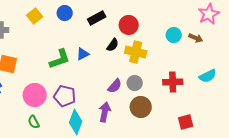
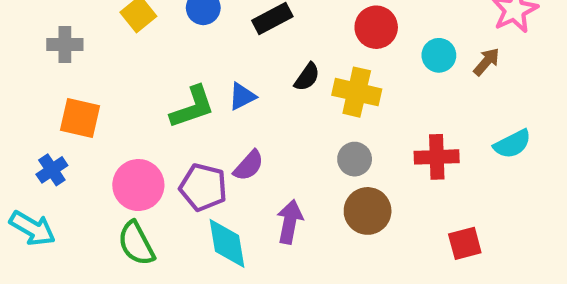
red circle: (129, 25) -> (376, 27), moved
brown arrow: (196, 38) -> (486, 62), turned -72
purple semicircle: (115, 86) -> (249, 166), moved
green semicircle: (34, 122) -> (136, 243), size x1.5
cyan diamond: (76, 122) -> (227, 243), turned -30

